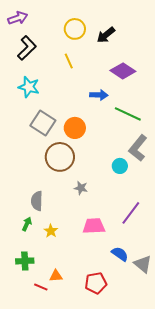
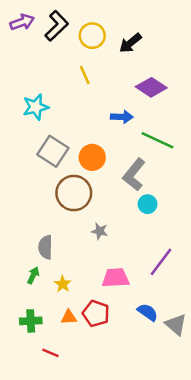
black L-shape: (27, 48) -> (57, 26), moved
cyan star: (29, 87) -> (36, 107), turned -30
gray L-shape: (138, 148) -> (134, 175), moved
orange triangle: (56, 276) -> (69, 317), moved
red pentagon: (96, 283) -> (96, 314), moved, turned 30

